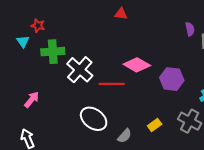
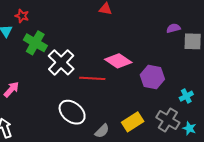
purple semicircle: (190, 29) -> (173, 28), turned -96
green cross: (53, 52) -> (35, 43), turned 30
yellow rectangle: (155, 125) -> (133, 122), size x1.5

